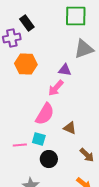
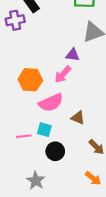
orange hexagon: (26, 64) -> (30, 80), moved
pink semicircle: (45, 114) -> (51, 103), turned 35

